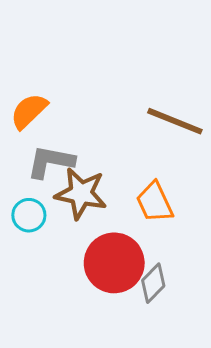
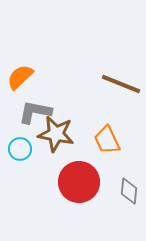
gray diamond: (153, 283) -> (129, 191), moved, turned -40

